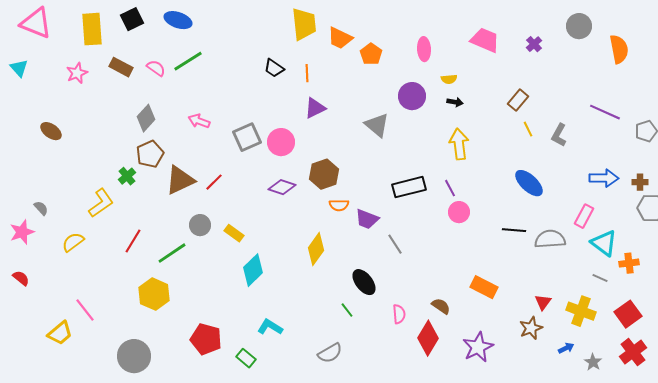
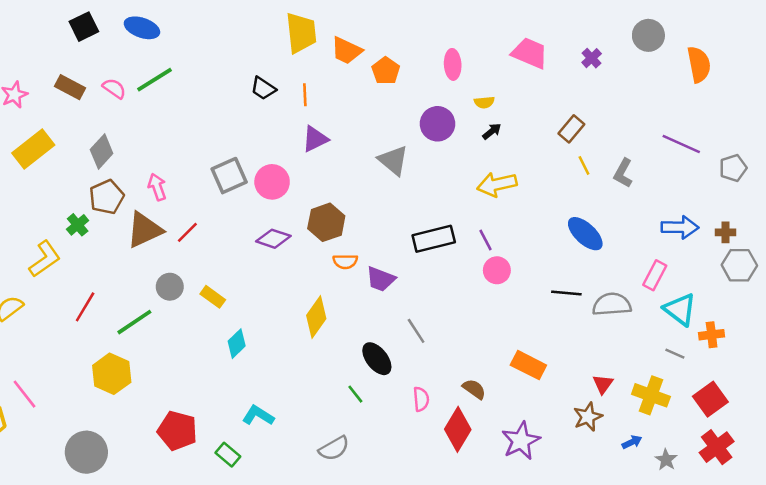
yellow rectangle: (92, 29) -> (33, 149), moved, turned 56
black arrow: (455, 102) -> (492, 131), turned -49
pink arrow: (199, 121) -> (157, 187), moved, turned 50
yellow arrow: (459, 144) -> (497, 184), turned -96
gray line: (395, 244) -> (416, 331), moved
cyan diamond: (253, 270) -> (237, 344), size x0.7

